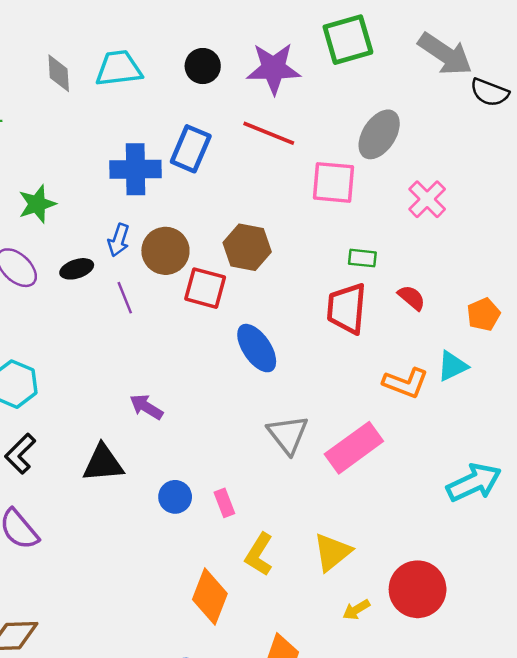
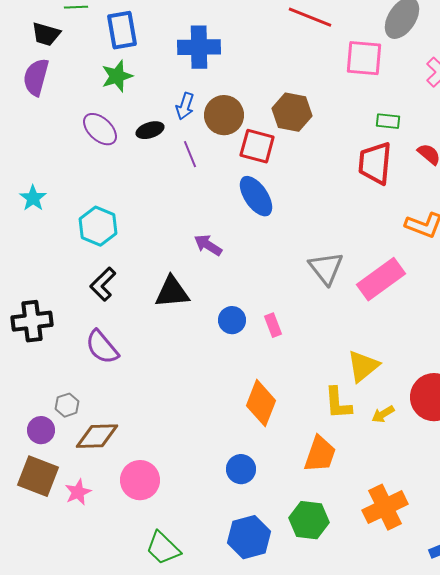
blue rectangle: (191, 149) -> (122, 30), moved, turned -33
blue ellipse: (257, 348) -> (256, 196), moved
yellow L-shape: (259, 554) -> (338, 403), moved, turned -36

